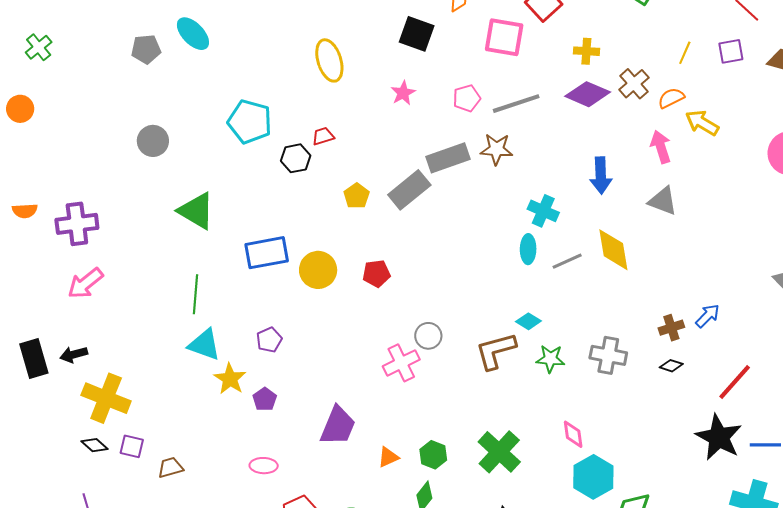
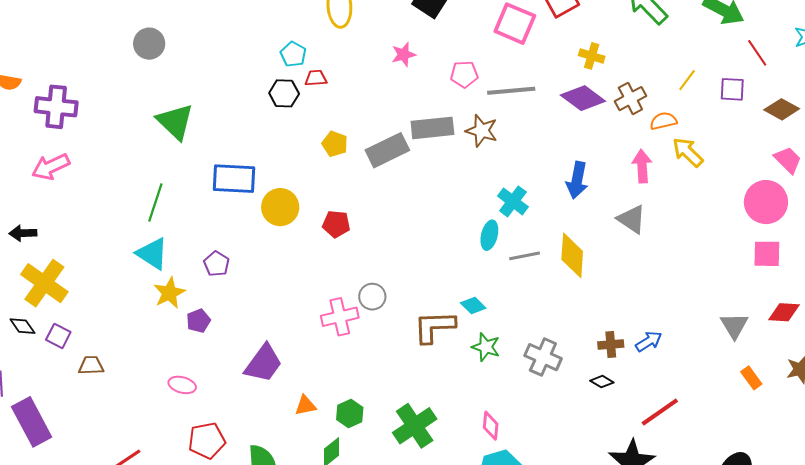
cyan pentagon: (250, 122) -> (293, 54), moved, size x0.6
yellow pentagon: (357, 196) -> (335, 144), turned -30
purple pentagon: (269, 340) -> (217, 264), turned -30

